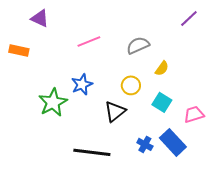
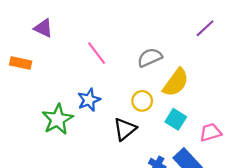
pink line: (89, 41) -> (97, 53), turned 75
yellow semicircle: (162, 68) -> (176, 82), size x1.8

